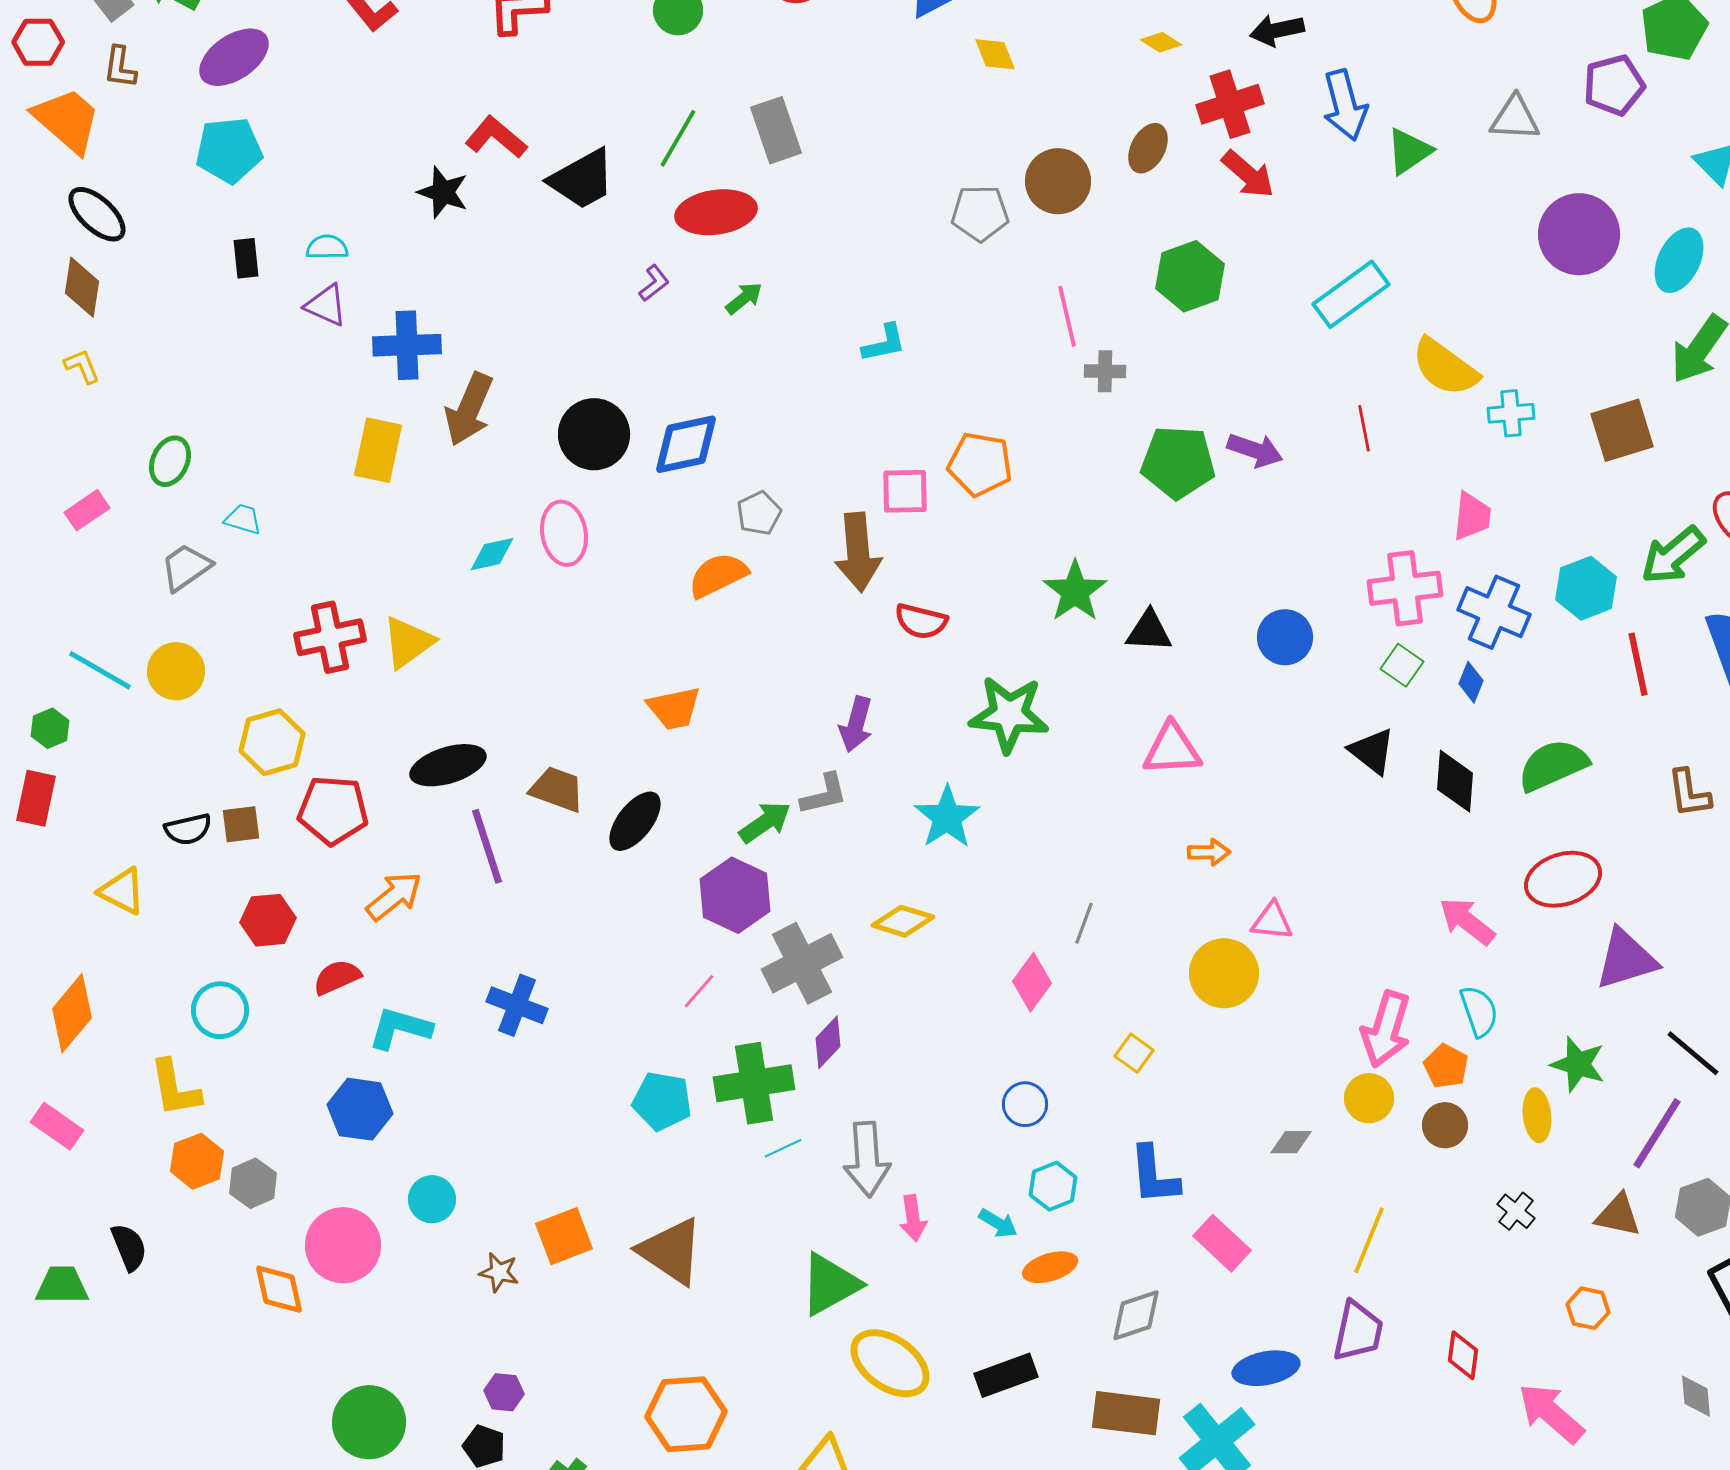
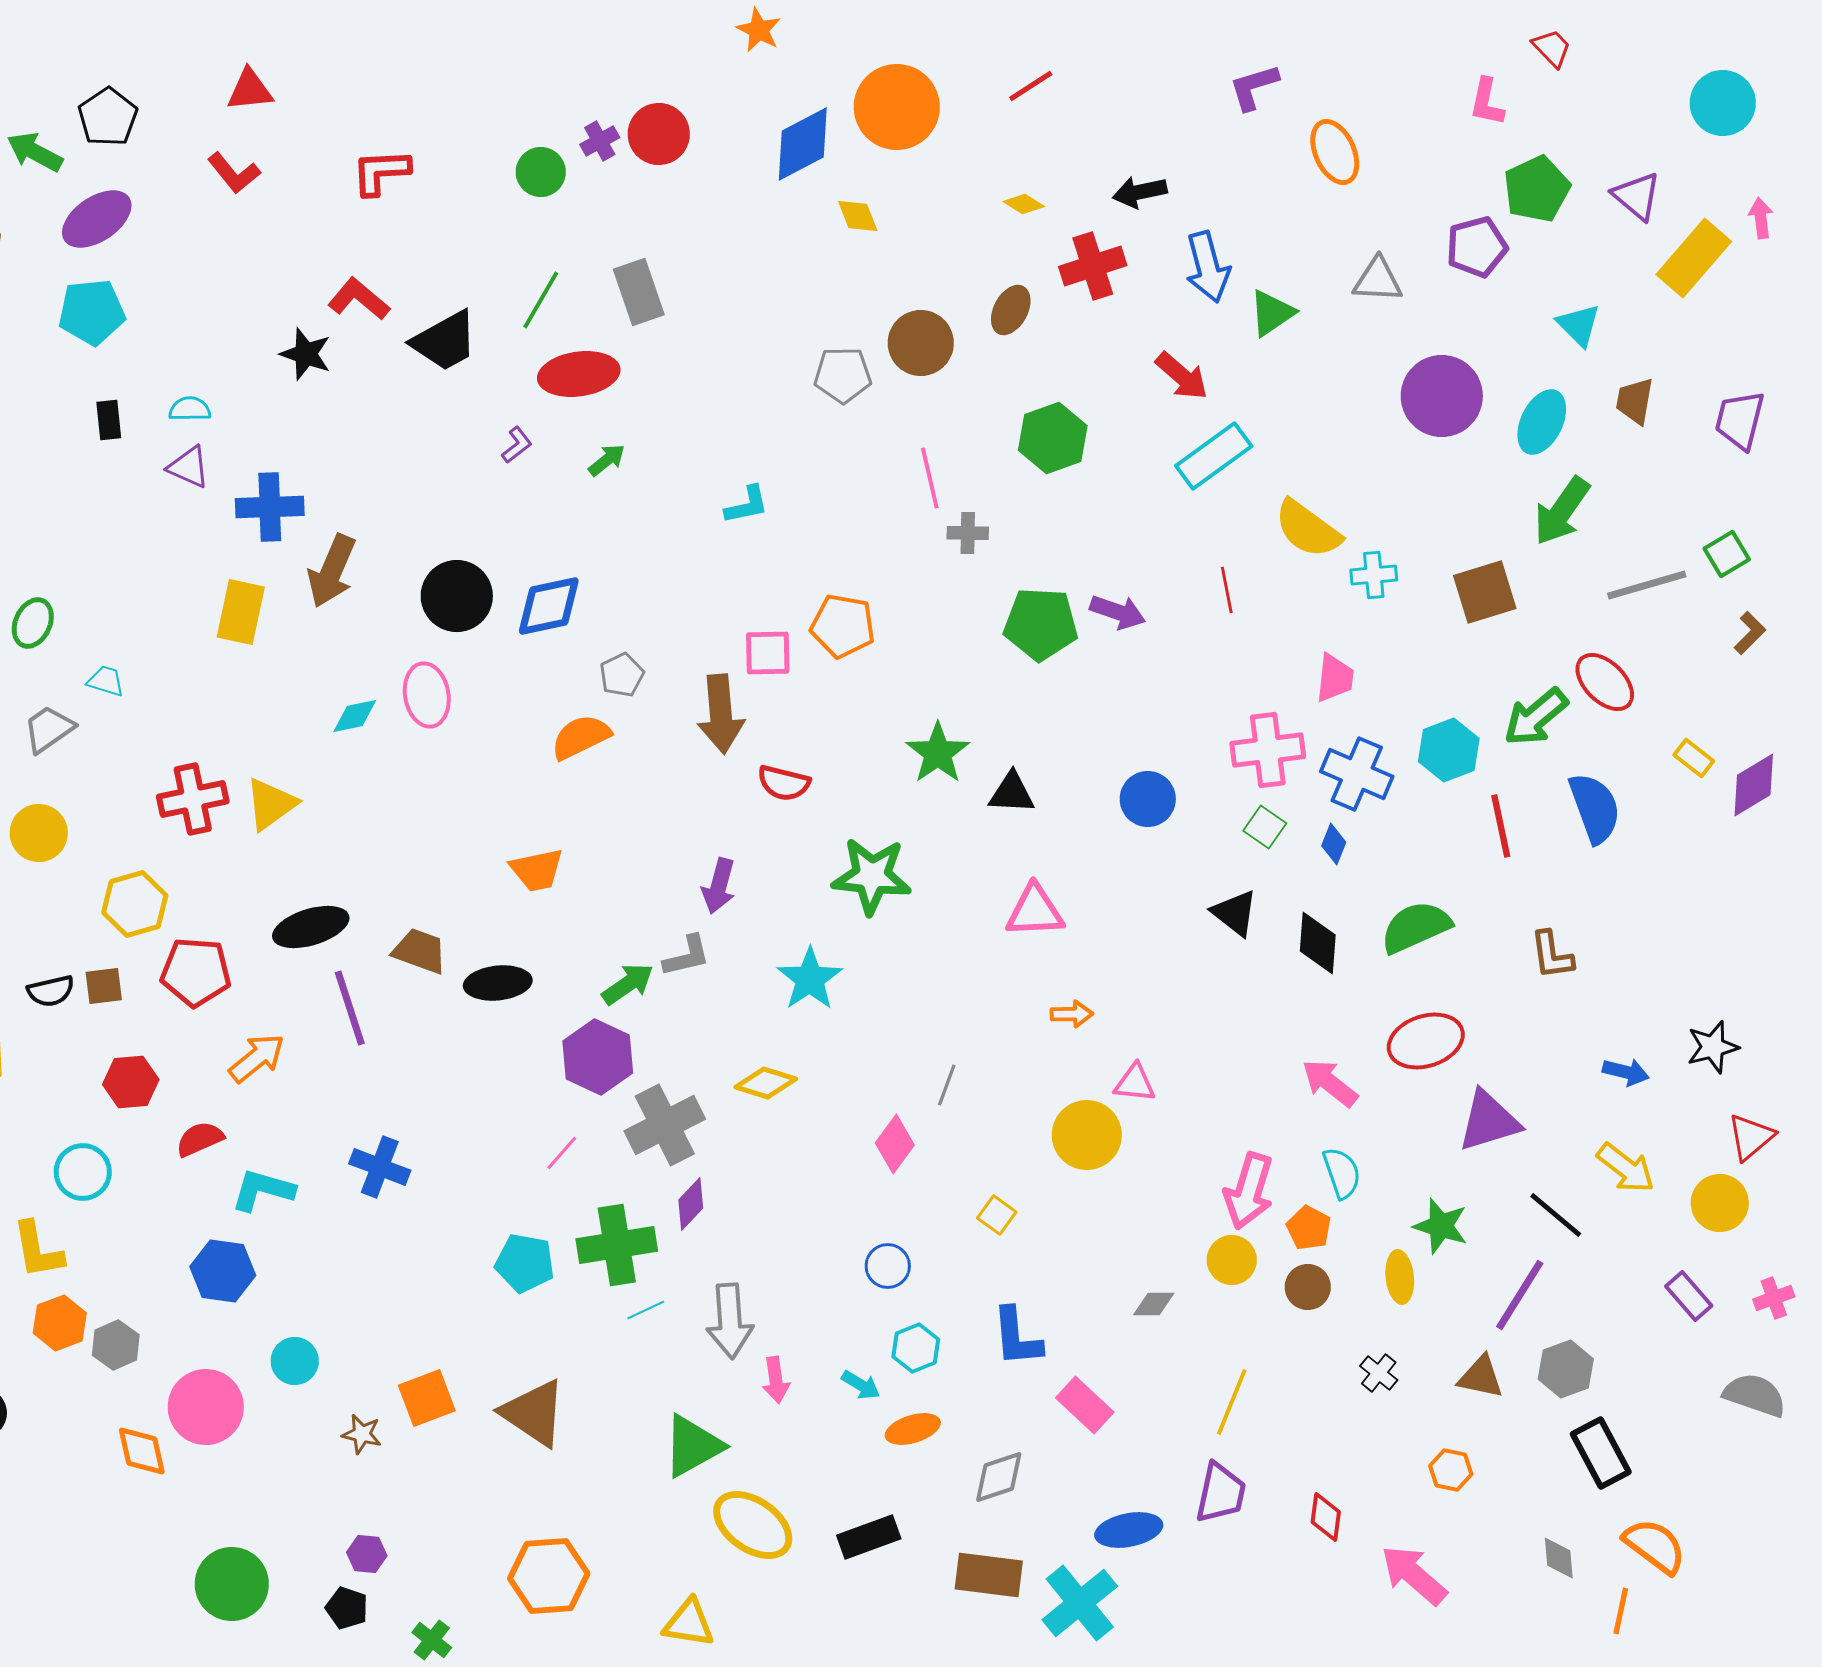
red arrow: (1248, 174) -> (1182, 376), moved
black ellipse: (635, 821) -> (498, 983), turned 46

